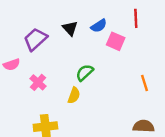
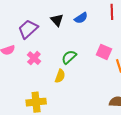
pink square: (116, 41) -> (104, 52), moved
pink cross: (38, 82) -> (34, 58), moved

